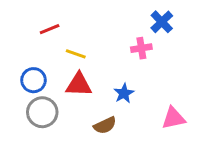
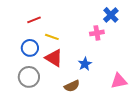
blue circle: (34, 80) -> (30, 48), moved
red triangle: (79, 85) -> (54, 58), turned 30

